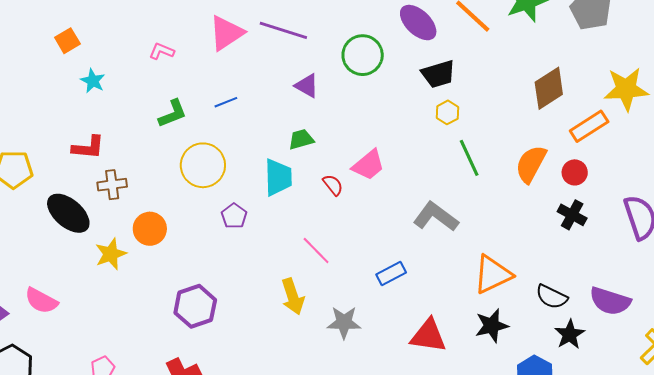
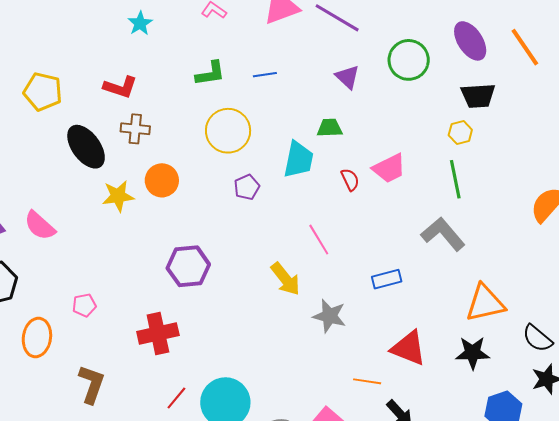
yellow hexagon: (447, 112) -> (460, 132), moved
green line: (469, 158) -> (455, 179), moved
yellow arrow: (293, 296) -> (285, 279), turned -33

